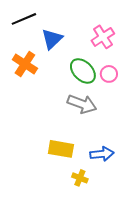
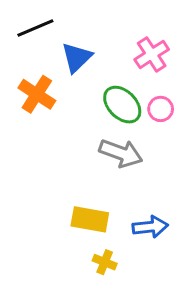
yellow cross: (80, 178) -> (105, 262), moved

